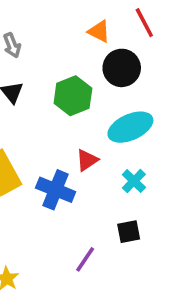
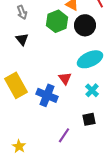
green hexagon: (73, 96) -> (57, 21), moved
red triangle: (87, 160) -> (65, 78), turned -32

